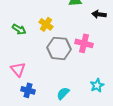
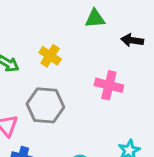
gray hexagon: (59, 48) -> (45, 105), moved

